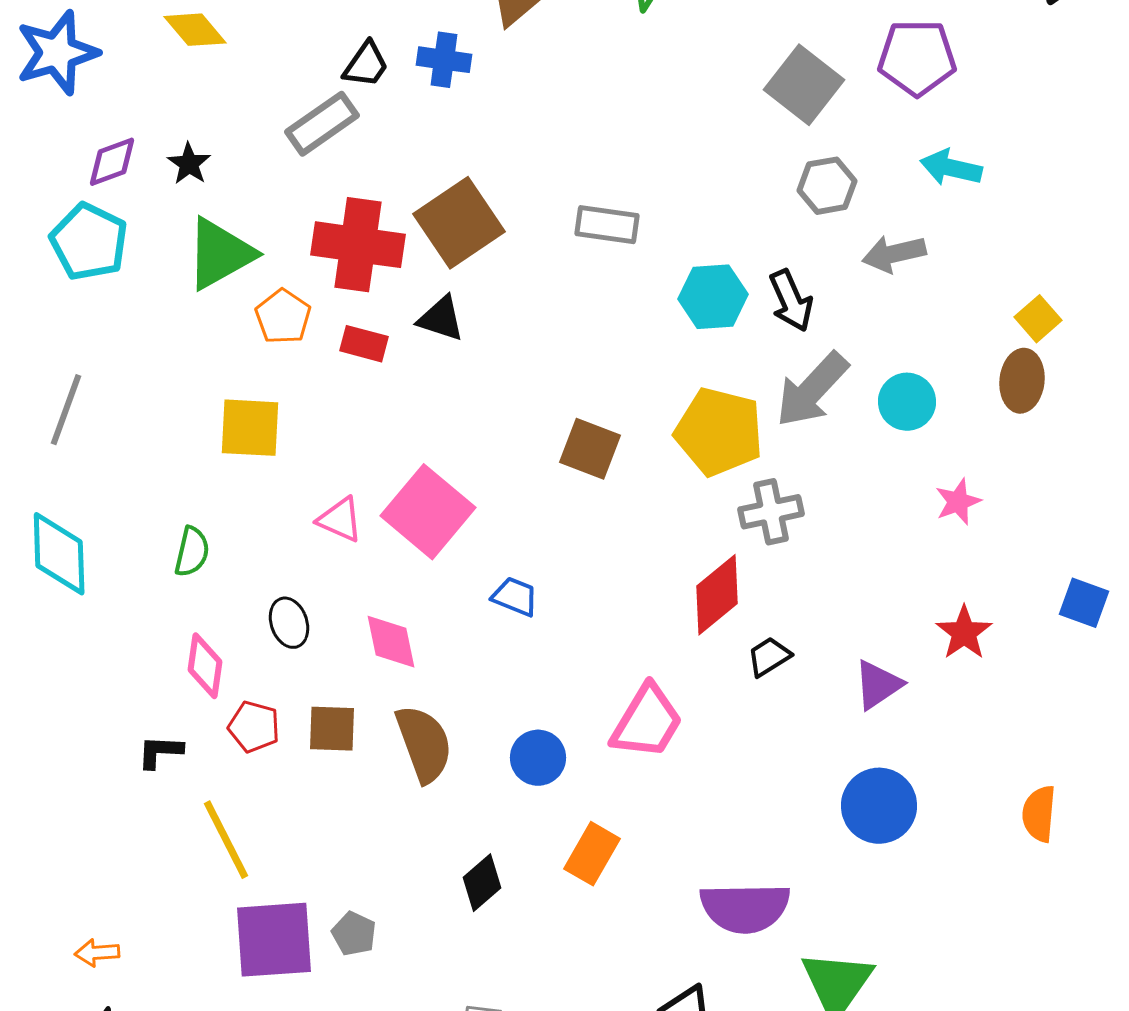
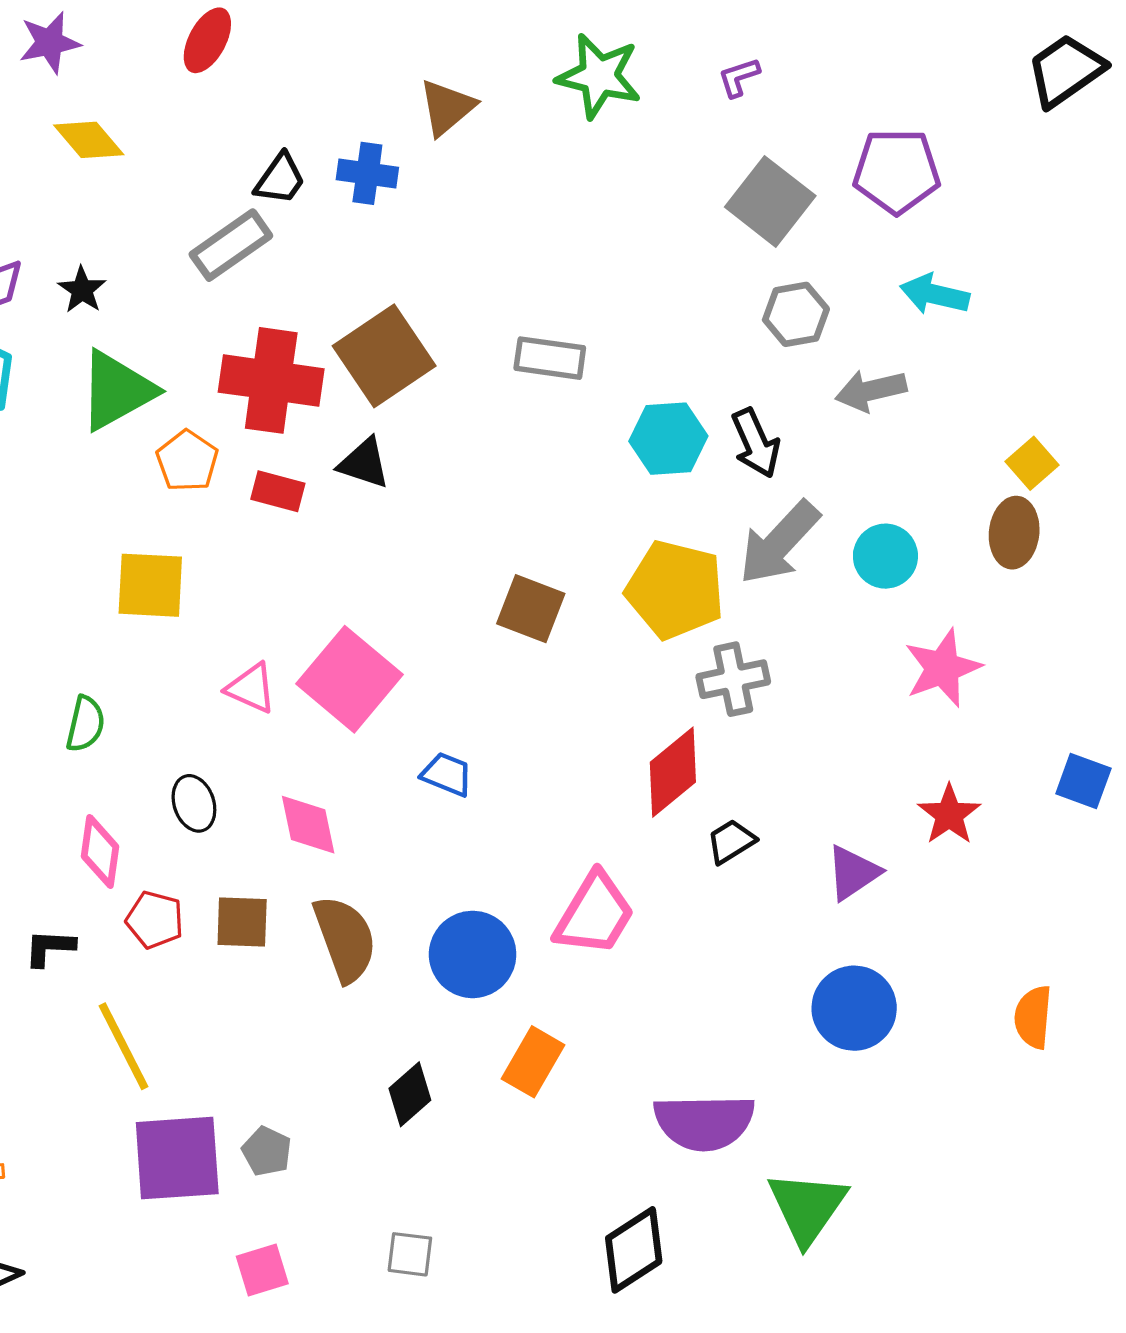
pink star: (958, 502) -> (943, 668), size x1.5
blue circle: (538, 758) -> (473, 954), size x1.4

